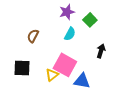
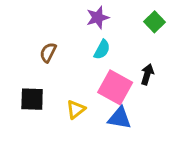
green square: (90, 20) -> (155, 22), moved
pink square: (65, 65) -> (115, 87), moved

